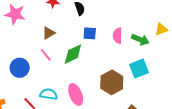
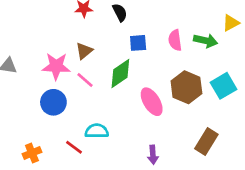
pink star: (15, 14) -> (56, 66), moved
cyan square: (139, 69) -> (224, 86), moved
brown hexagon: (112, 82) -> (186, 87), moved
pink ellipse: (76, 94) -> (152, 102), moved

